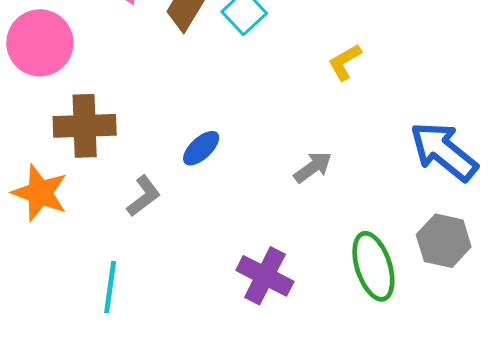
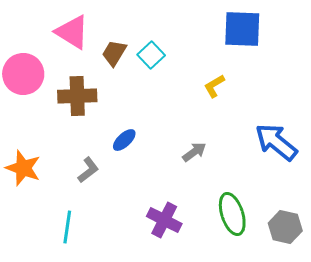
brown cross: (85, 126) -> (77, 96), moved
gray hexagon: (444, 241) -> (285, 227), moved

